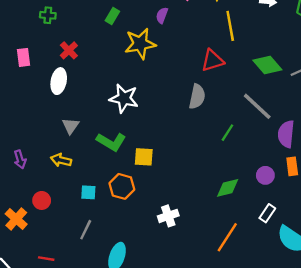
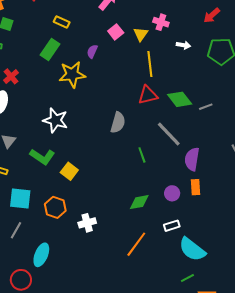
green rectangle: (112, 16) -> (50, 49), size x1.5
red triangle: (213, 61) -> (148, 95), moved
green line: (227, 133) -> (142, 155), turned -56
yellow square: (144, 157) -> (69, 171), turned 30
orange hexagon: (122, 186) -> (55, 207), moved
cyan square: (88, 192) -> (20, 199), size x1.6
white rectangle: (267, 213) -> (172, 226), turned 35

